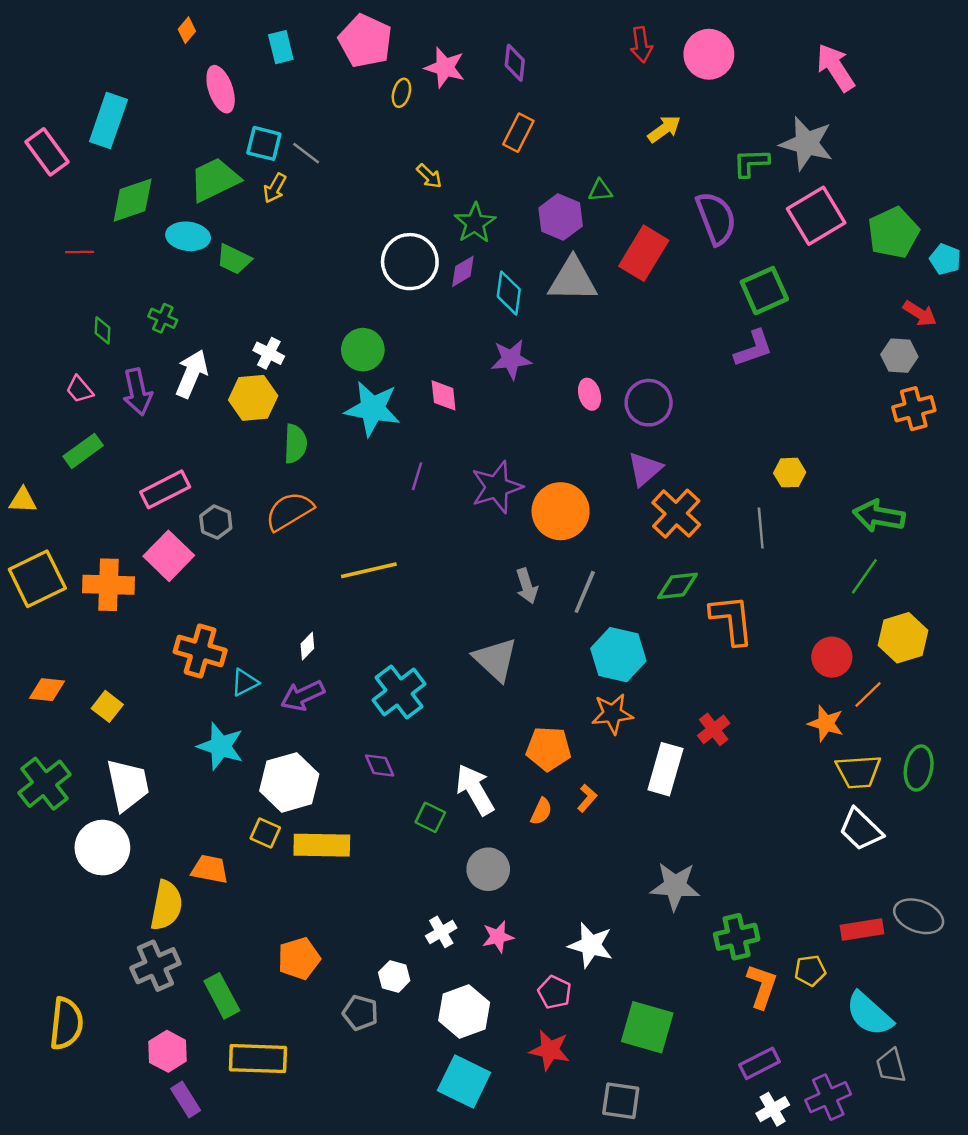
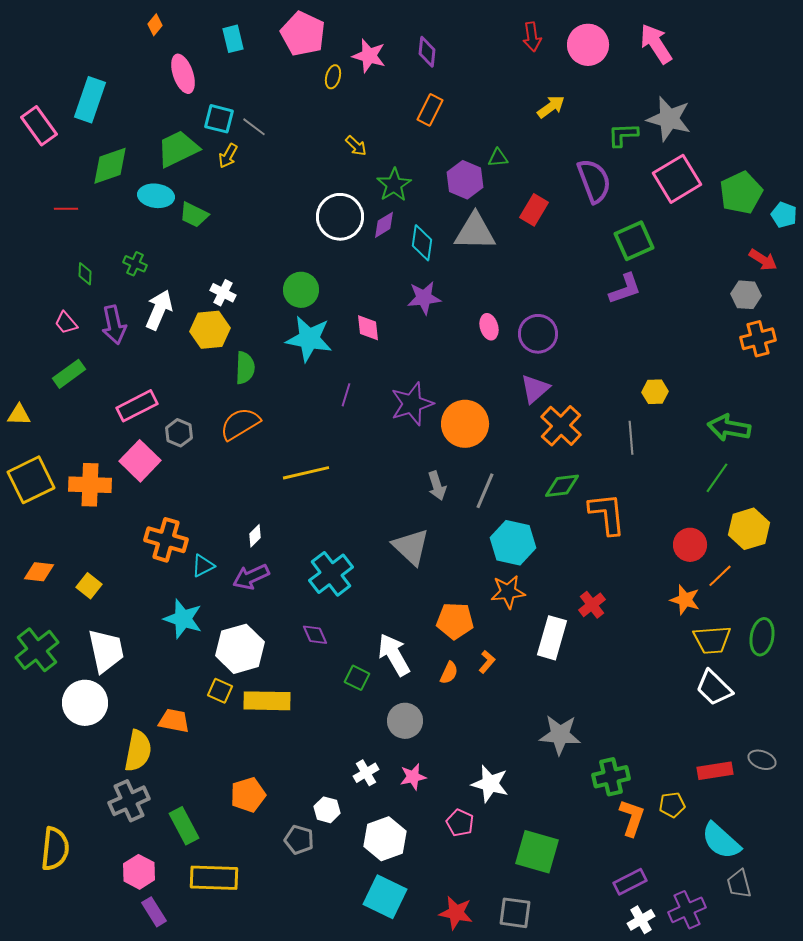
pink arrow: (835, 68) -> (656, 44), moved
red rectangle: (644, 253) -> (534, 210), size x0.7
gray ellipse: (919, 916) -> (762, 760), size x0.7
red star: (550, 1050) -> (456, 913), moved

